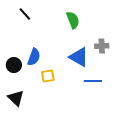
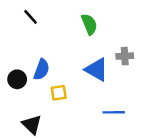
blue line: (93, 81) -> (114, 112), moved
black triangle: (16, 98) -> (32, 125), moved

